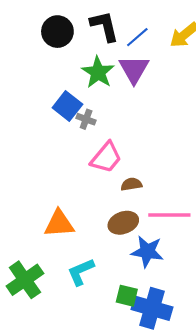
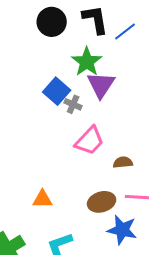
purple triangle: (134, 69) -> (101, 85), moved
brown semicircle: (131, 184) -> (123, 162), moved
orange triangle: (59, 224) -> (42, 199), size x0.7

